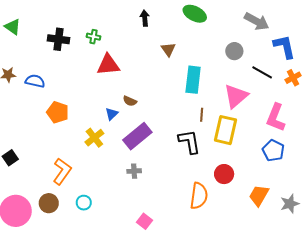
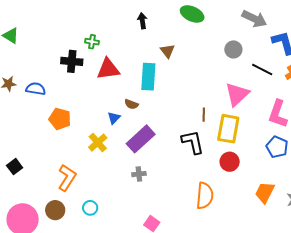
black cross: (58, 39) -> (72, 61), moved
cyan rectangle: (193, 80) -> (148, 77), moved
red circle: (224, 174) -> (230, 162), moved

